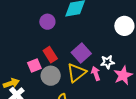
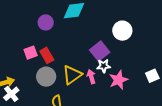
purple square: (81, 53) -> (100, 51), moved
pink square: (34, 65) -> (31, 53), moved

